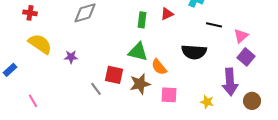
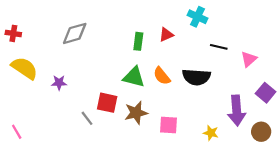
purple square: (246, 57) -> (266, 93), moved
orange semicircle: (159, 67) -> (162, 76), moved

